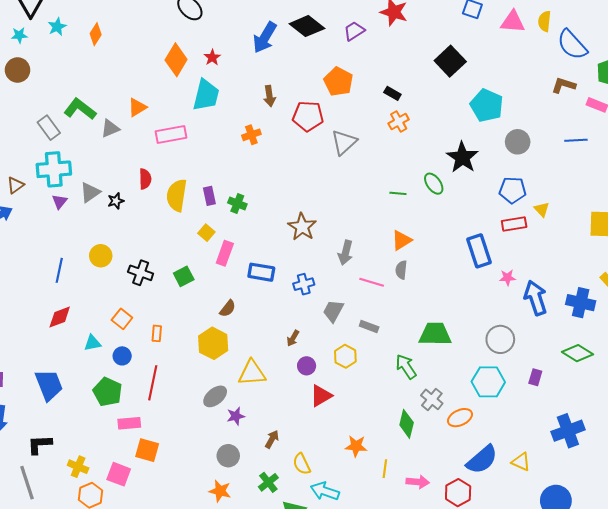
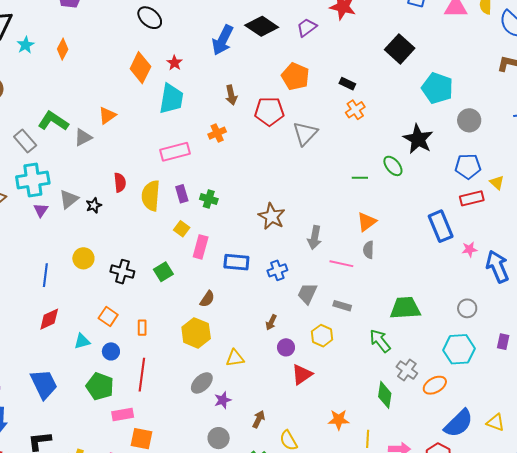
pink rectangle: (171, 135) -> (175, 152), moved
gray circle: (500, 339) -> (467, 308), size x0.7
yellow triangle: (252, 373) -> (235, 358), size x0.7

